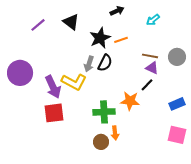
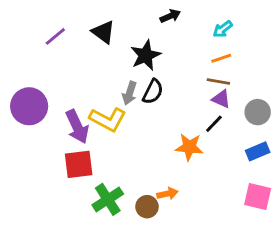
orange line: (121, 40) -> (221, 58), moved
gray circle: (177, 57) -> (258, 112), moved
green cross: (104, 112) -> (108, 199), moved, turned -30
orange arrow: (115, 133) -> (167, 194), turned -96

